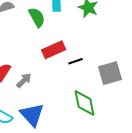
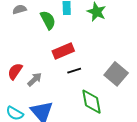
black line: (75, 61) -> (74, 71), moved
gray square: (110, 73) -> (116, 74), turned -35

